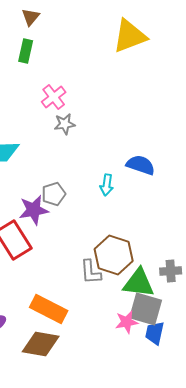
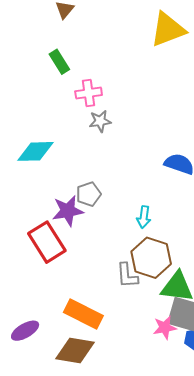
green rectangle: (26, 51) -> (59, 62), moved, turned -45
pink cross: (54, 97) -> (89, 93), turned 30
cyan arrow: (107, 185) -> (144, 217), moved

